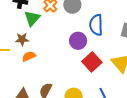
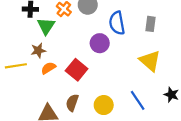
red square: (92, 62) -> (77, 70), moved

